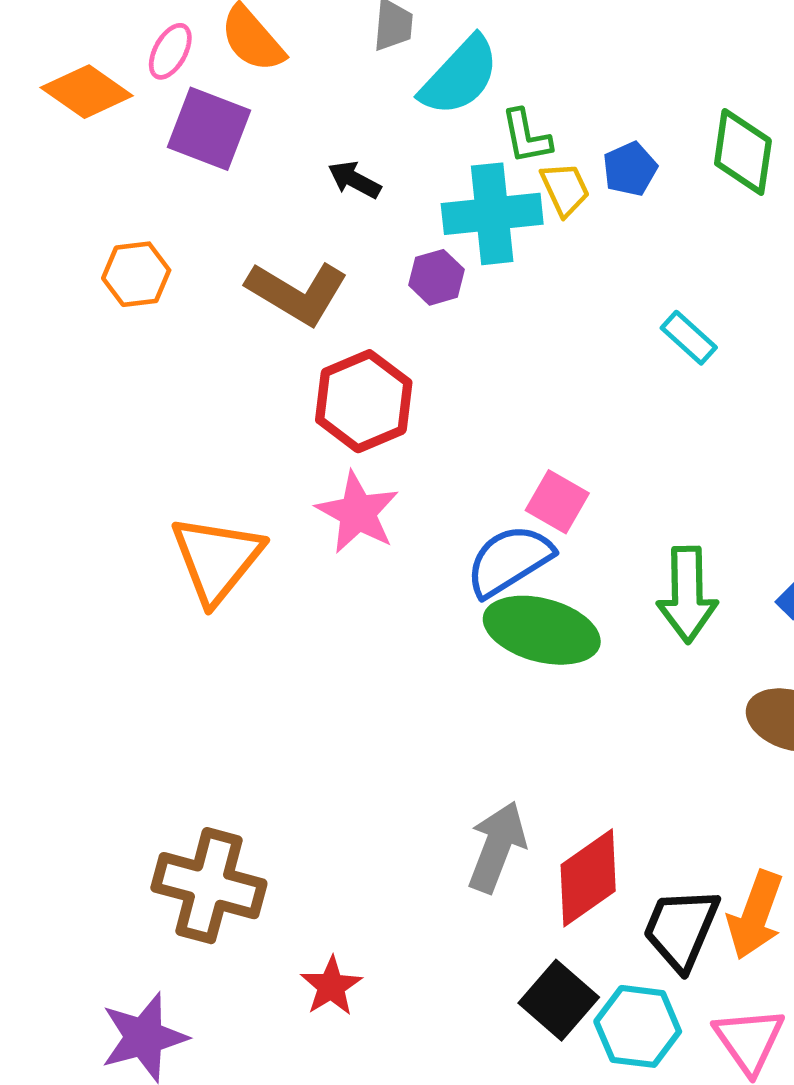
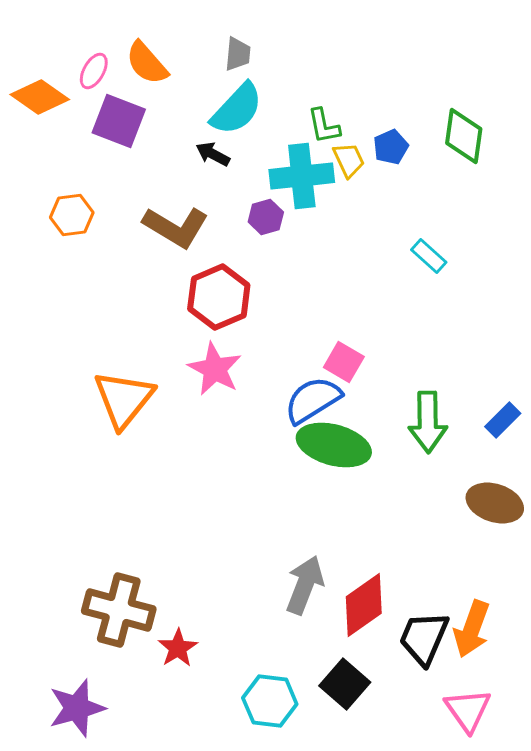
cyan semicircle: (460, 76) -> (237, 109), moved
red star: (331, 986) -> (178, 648), moved
cyan hexagon: (638, 1026) -> (270, 701), moved

